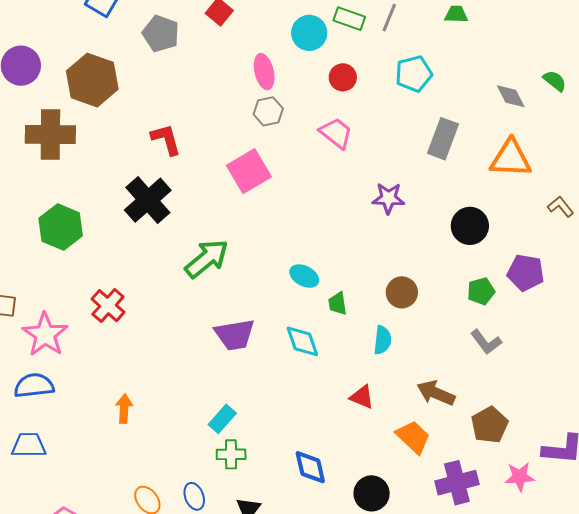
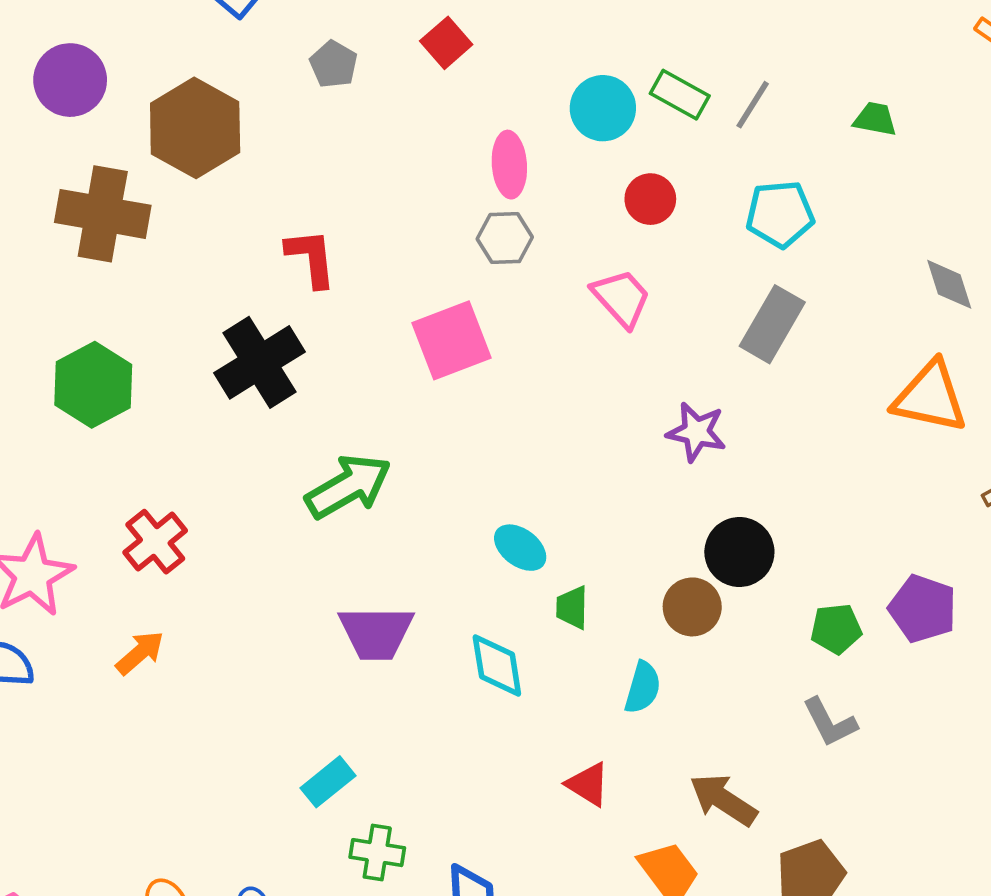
gray pentagon: (161, 34) -> (334, 64), size x0.7
gray rectangle: (443, 139) -> (772, 324), moved
black circle: (470, 226) -> (739, 552), moved
orange arrow: (124, 409) -> (140, 653), moved, turned 36
green cross: (231, 454) -> (377, 853), moved

